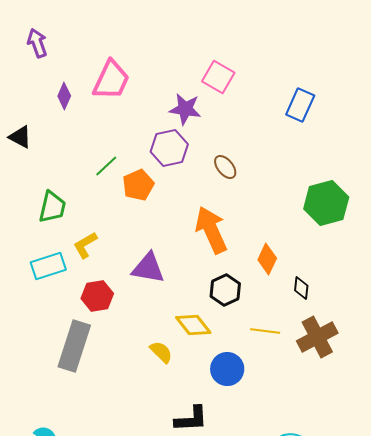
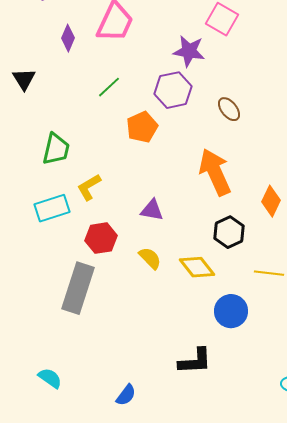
black triangle: (20, 137) -> (24, 79), turned 30
green line: (106, 166) -> (109, 87), moved
purple triangle: (148, 268) -> (152, 210), size x0.7
yellow semicircle: (161, 352) -> (150, 258), moved

